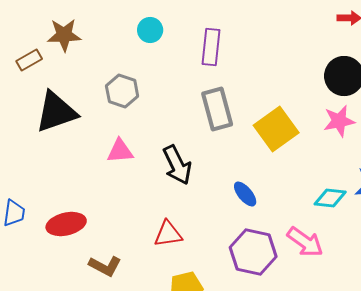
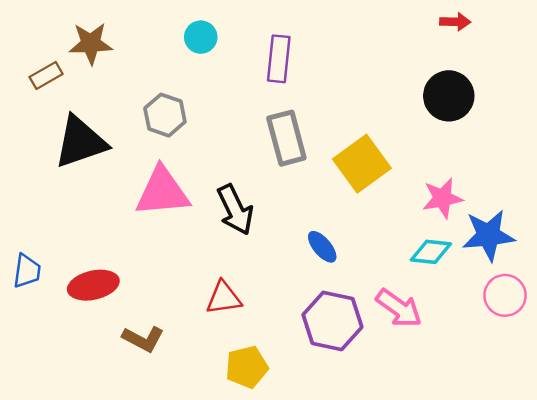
pink star: (339, 121) -> (442, 198), moved
pink triangle: (120, 151) -> (162, 192), size x1.6

